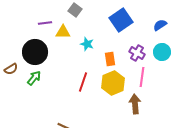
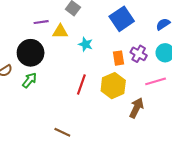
orange rectangle: (110, 59) -> (118, 58), moved
pink line: (142, 77) -> (156, 81), moved, turned 66
brown arrow: (135, 104) -> (136, 108), turned 30

